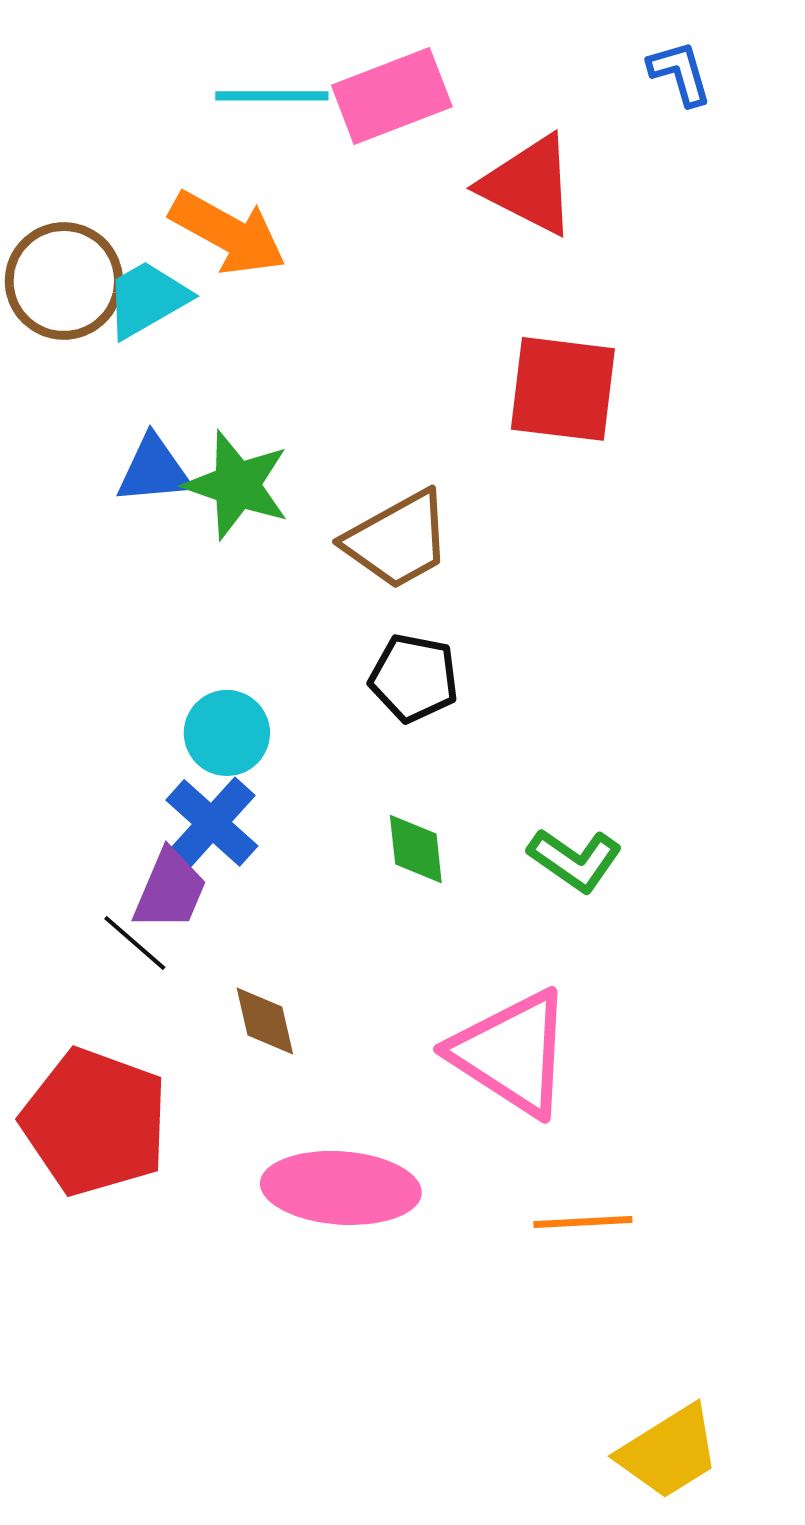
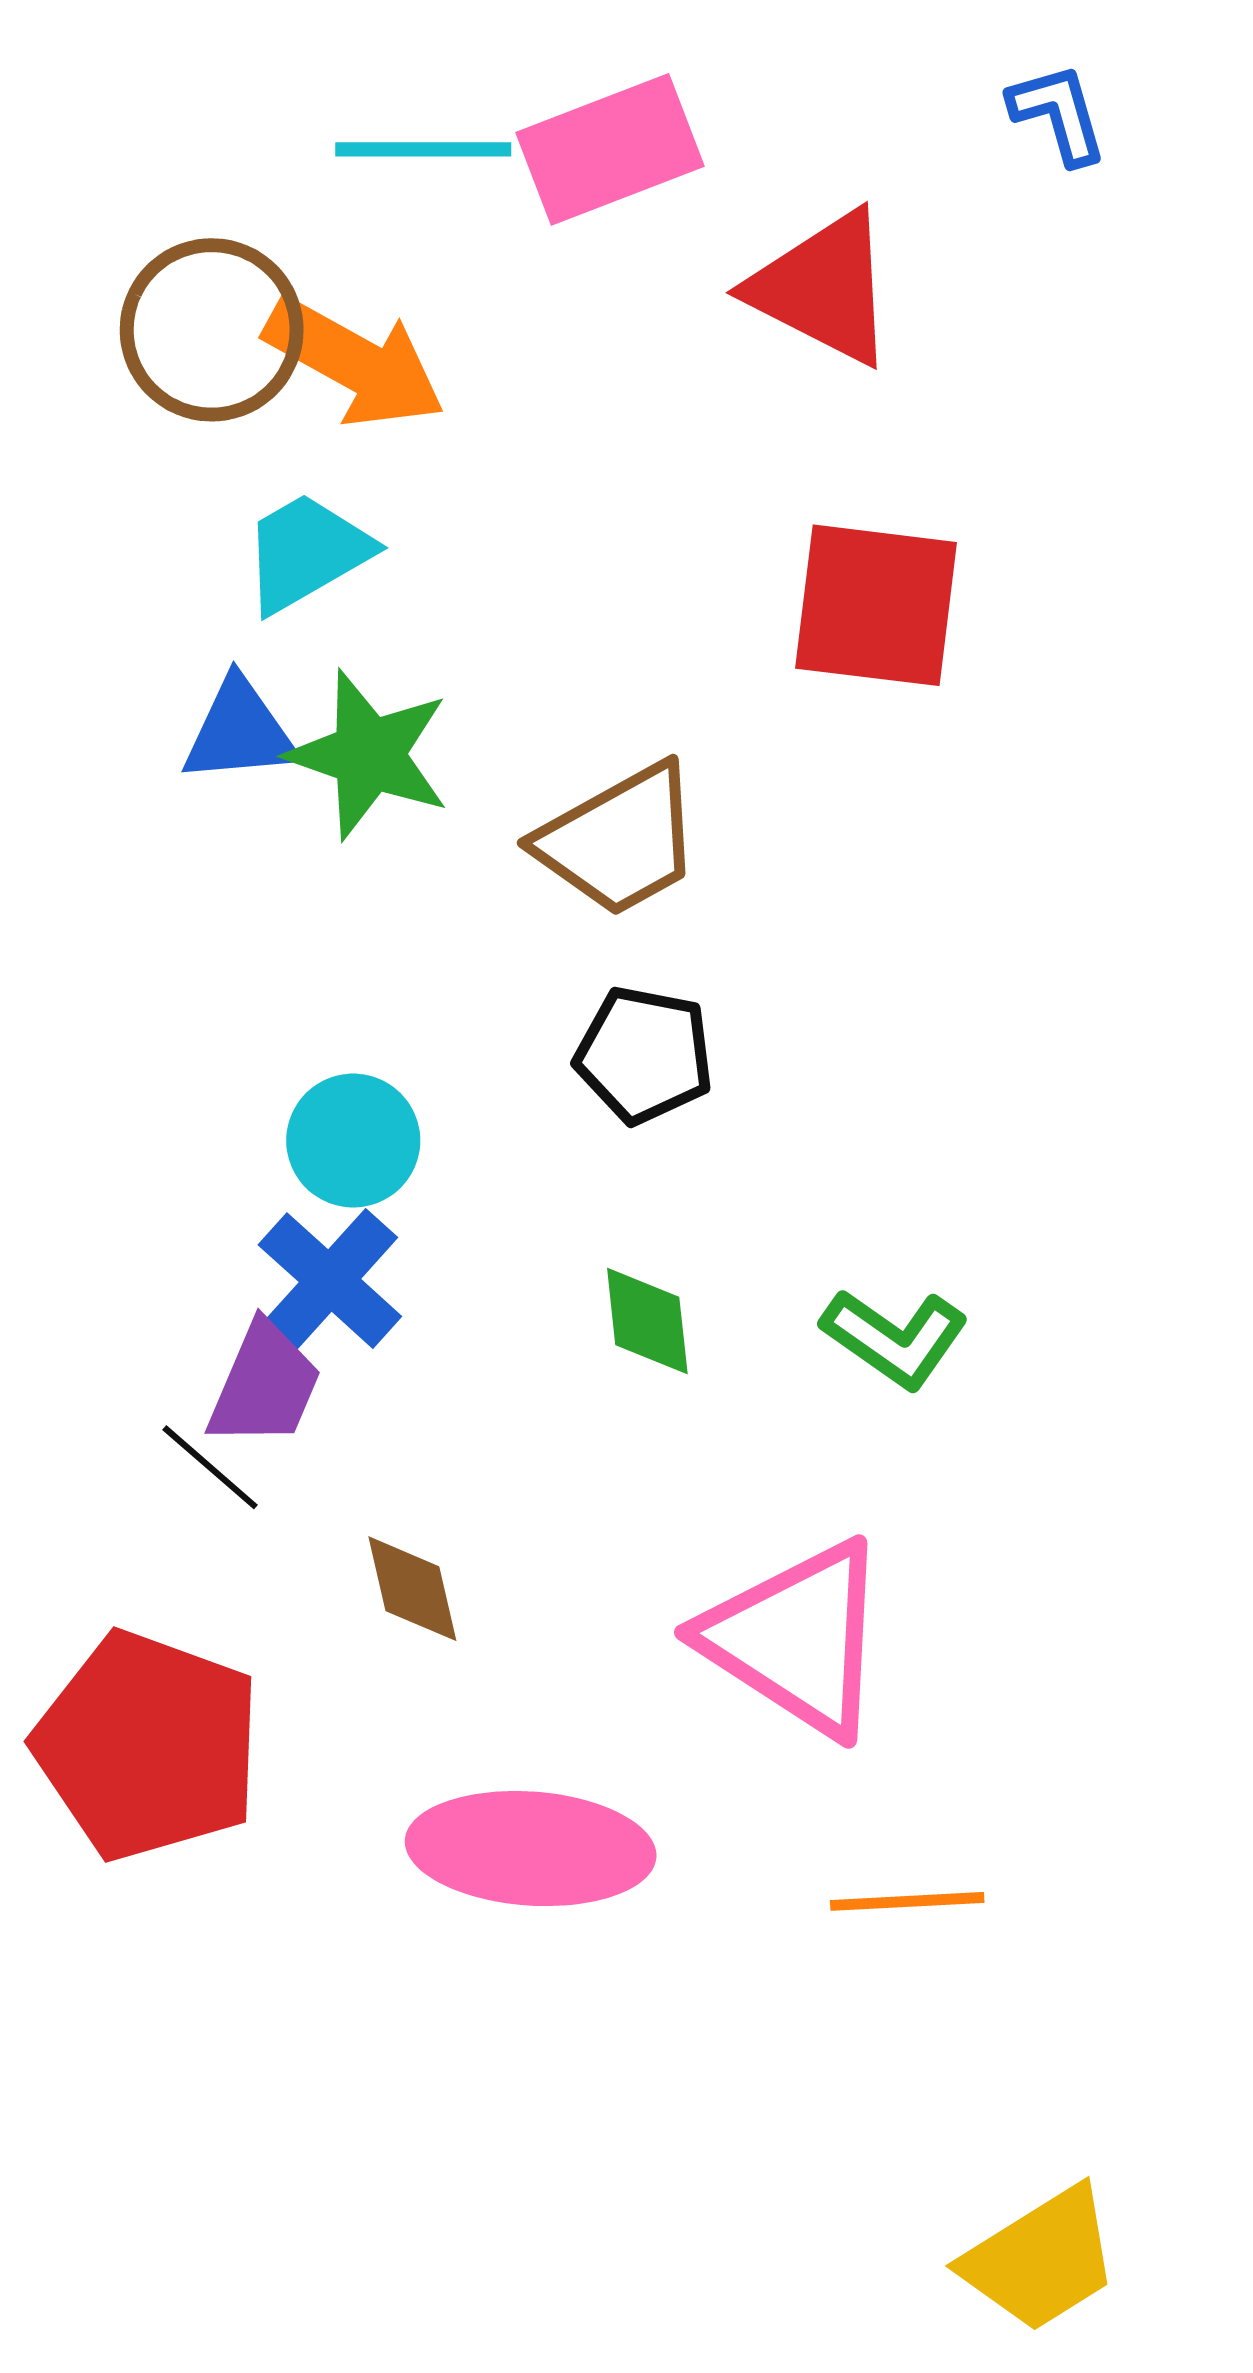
brown circle: (64, 281) -> (212, 330), moved
cyan trapezoid: (147, 299) -> (307, 552), moved

